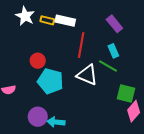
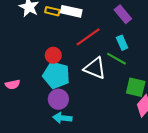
red line: (81, 45) -> (88, 37), turned 45
red circle: (38, 61) -> (53, 55), moved
purple circle: (38, 117) -> (58, 99), moved

